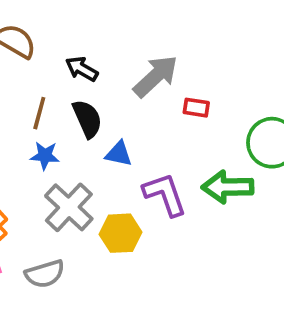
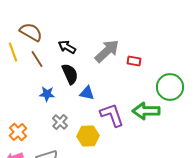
red rectangle: (196, 108) -> (134, 61), moved
brown line: (39, 113) -> (37, 59), moved, turned -48
gray cross: (69, 207) -> (60, 122), size x0.6

